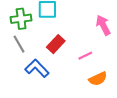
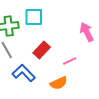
orange semicircle: (98, 79) -> (59, 83), moved

